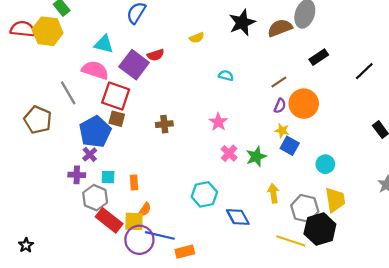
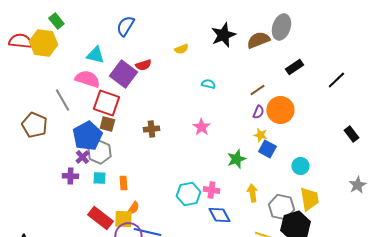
pink cross: (229, 153) -> (211, 190), moved, turned -35
gray hexagon: (95, 198) -> (99, 152), moved

